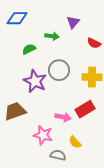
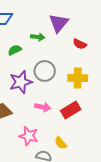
purple triangle: (73, 22) -> (59, 23), size x1.5
purple star: (35, 81) -> (21, 82), turned 30
pink arrow: (63, 117) -> (43, 107), moved

